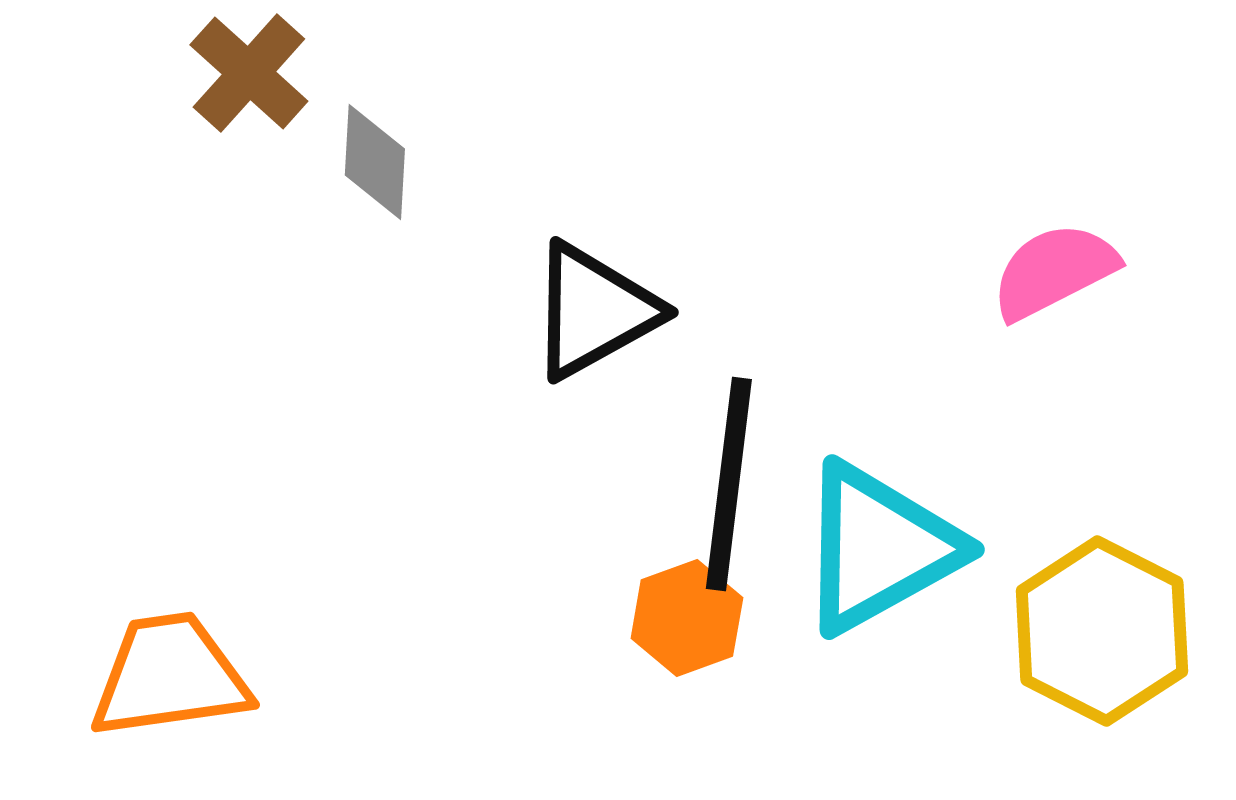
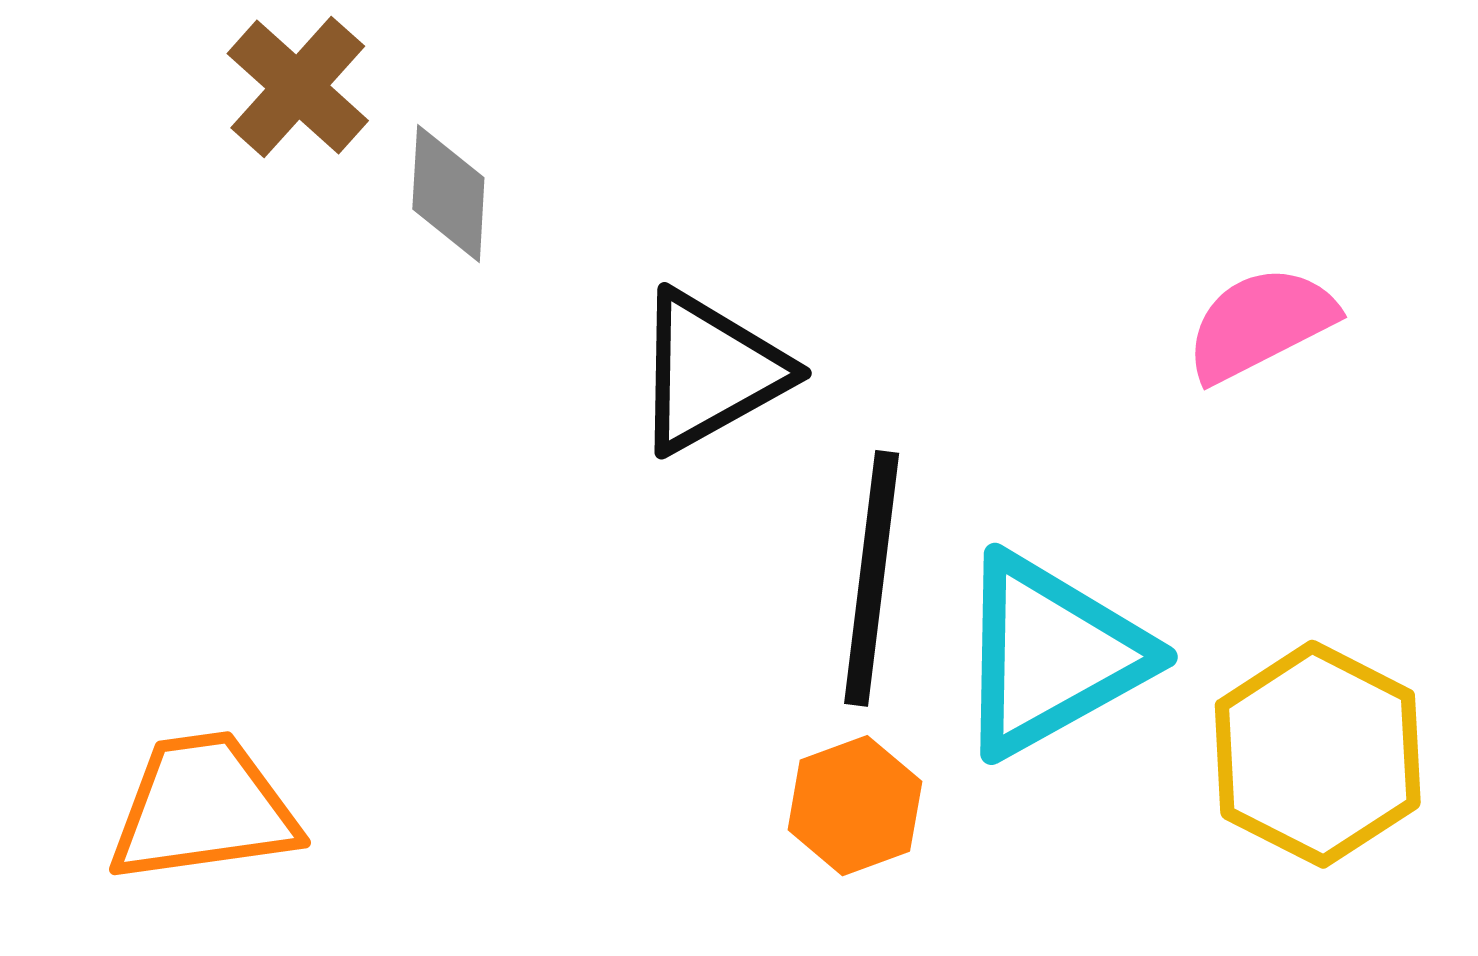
orange hexagon: (687, 618) -> (855, 806), moved

